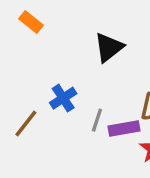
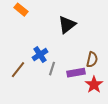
gray line: (97, 120) -> (52, 69), moved

